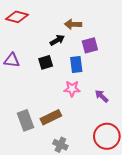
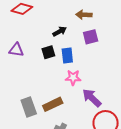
brown arrow: (73, 24) -> (84, 15), moved
blue rectangle: (76, 64) -> (67, 55), moved
purple arrow: (102, 96) -> (92, 98), moved, size x1.5

